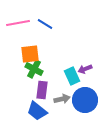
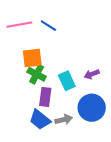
cyan rectangle: (72, 76) -> (67, 81), moved
gray arrow: (62, 99) -> (64, 120), moved

